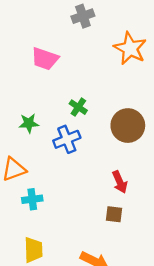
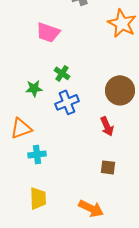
green cross: (78, 107) -> (62, 73), moved
red arrow: (120, 182) -> (107, 126), moved

